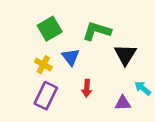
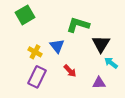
green square: (50, 29) -> (25, 15), moved
red arrow: (87, 88) -> (70, 71), turned -48
cyan arrow: (143, 88) -> (111, 63), moved

